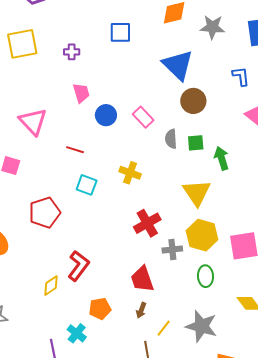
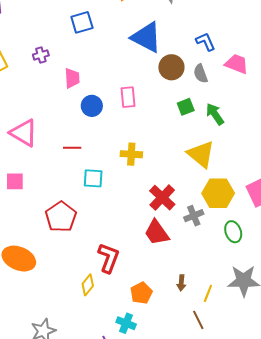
blue L-shape: (241, 76) -> (205, 42), moved
pink trapezoid: (81, 93) -> (72, 78), moved, turned 30
pink rectangle: (143, 117) -> (128, 97), turned 55
gray semicircle: (171, 139) -> (201, 74), moved
red trapezoid: (142, 279) -> (157, 233), moved

